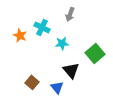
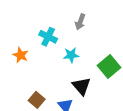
orange star: (20, 35) -> (21, 55), moved

